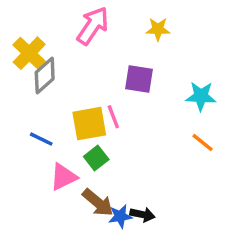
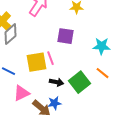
green square: (96, 158) -> (80, 82), moved, size x1.5
black arrow: (142, 215) -> (57, 82), moved
blue star: (120, 216) -> (55, 103), moved

